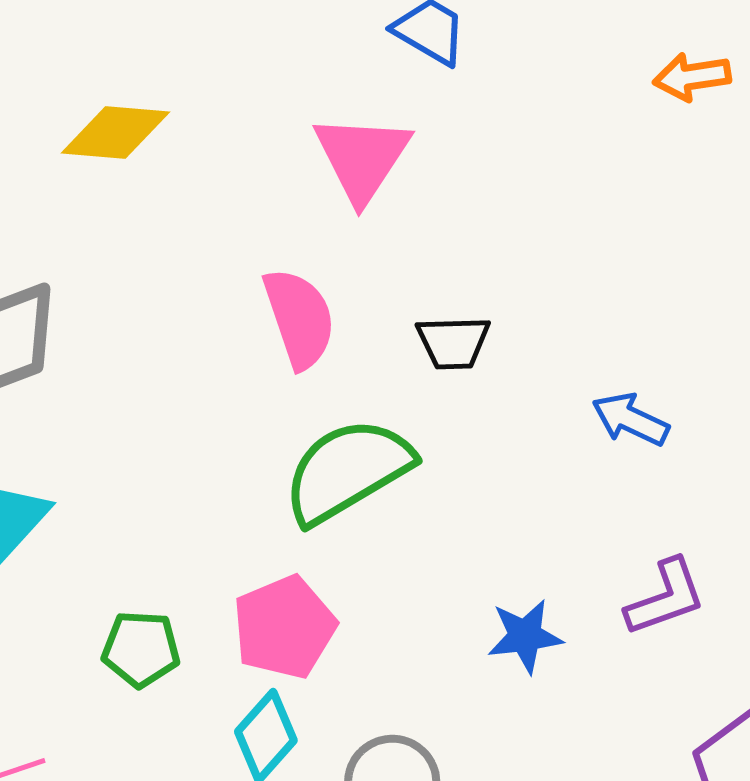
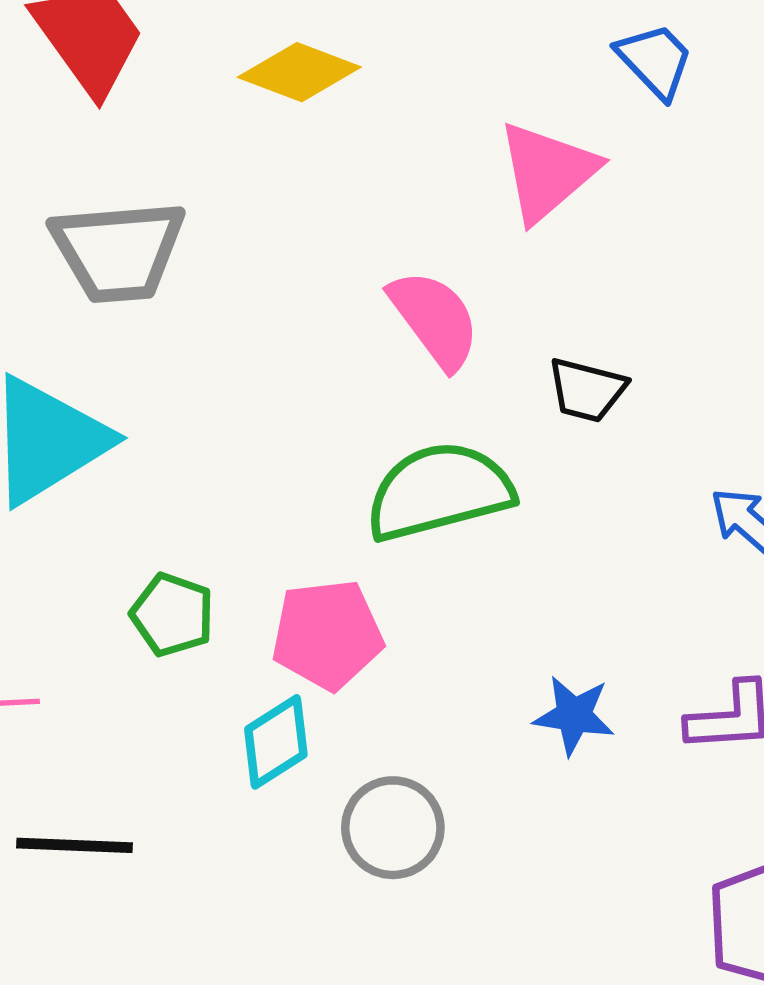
pink semicircle: (299, 318) -> (435, 319), turned -34

